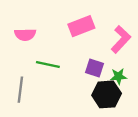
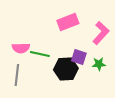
pink semicircle: (25, 35) -> (21, 48), moved
black hexagon: (107, 94) -> (66, 69), moved

